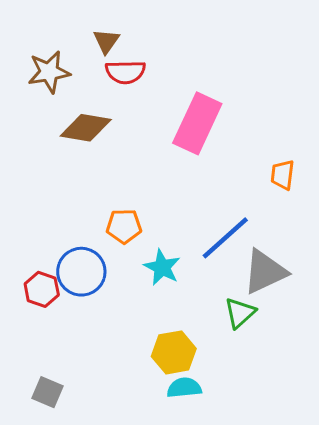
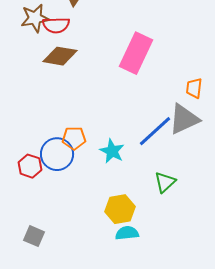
red semicircle: (125, 72) -> (56, 25), moved
orange pentagon: (124, 226) -> (74, 138), moved
gray triangle: (265, 272) -> (184, 119), moved

